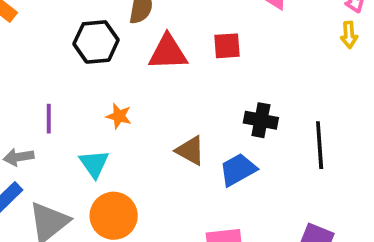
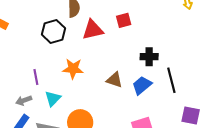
orange star: (119, 116) -> (73, 69), size x1.5
black line: (320, 145) -> (171, 80), moved
cyan triangle: (94, 164) -> (53, 99), moved, turned 30

